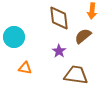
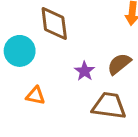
brown diamond: (59, 18) -> (54, 23), moved
brown semicircle: (83, 36) -> (119, 64), moved

